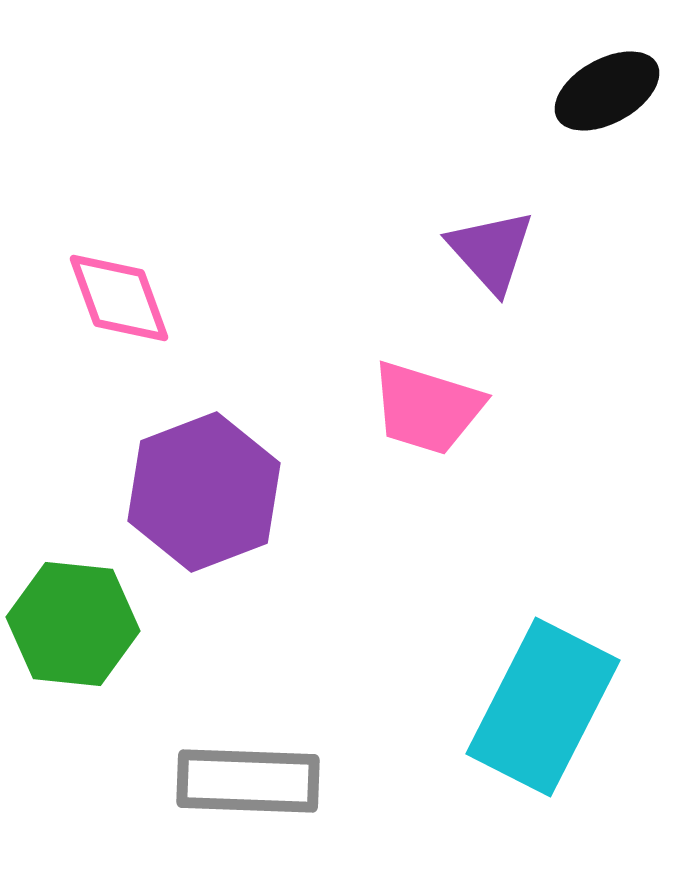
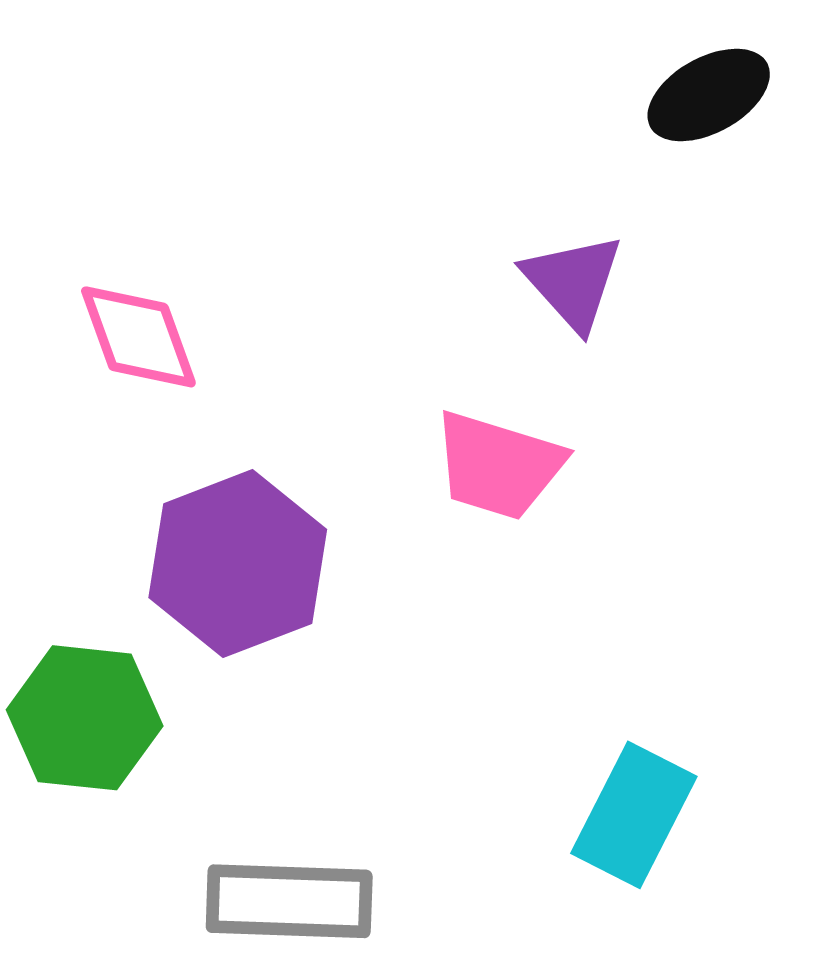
cyan rectangle: (543, 707) -> (634, 815), size x0.7

